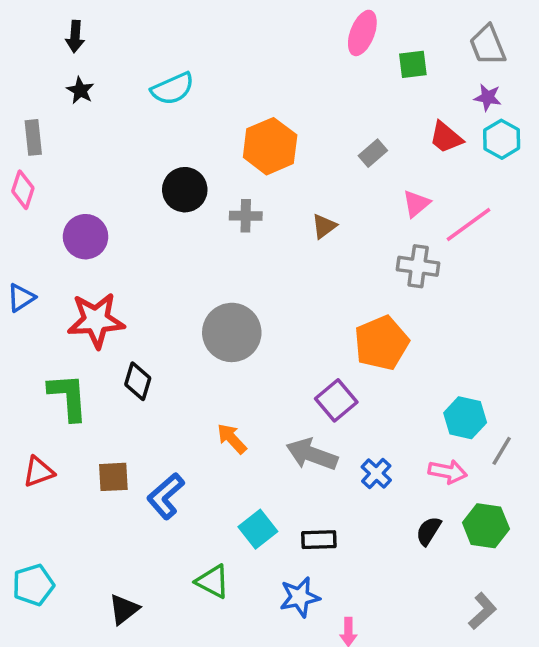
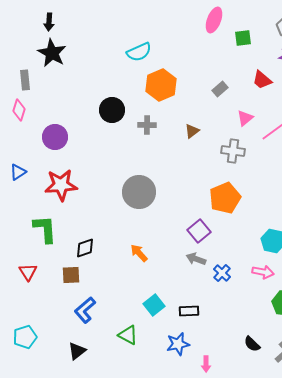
cyan semicircle: (173, 89) -> (139, 52), moved
black star: (80, 90) -> (52, 53), size x1.8
gray cross: (418, 266) -> (233, 151), moved
black diamond: (138, 381) -> (85, 248), moved, turned 55
gray arrow: (312, 454) -> (196, 259), moved, size x0.7
red triangle: (39, 472) -> (28, 272), turned -42
blue L-shape: (166, 496) -> (85, 310), moved
black semicircle: (429, 531) -> (252, 344), moved, turned -78

